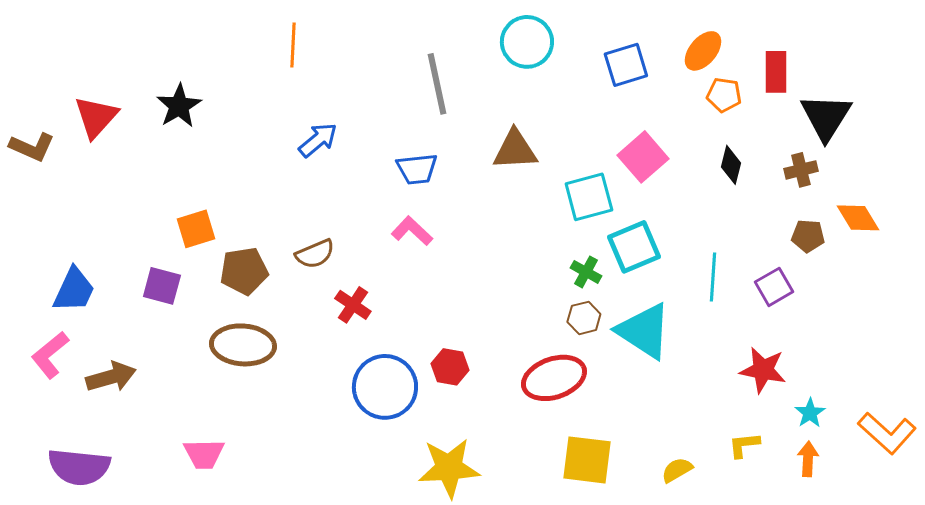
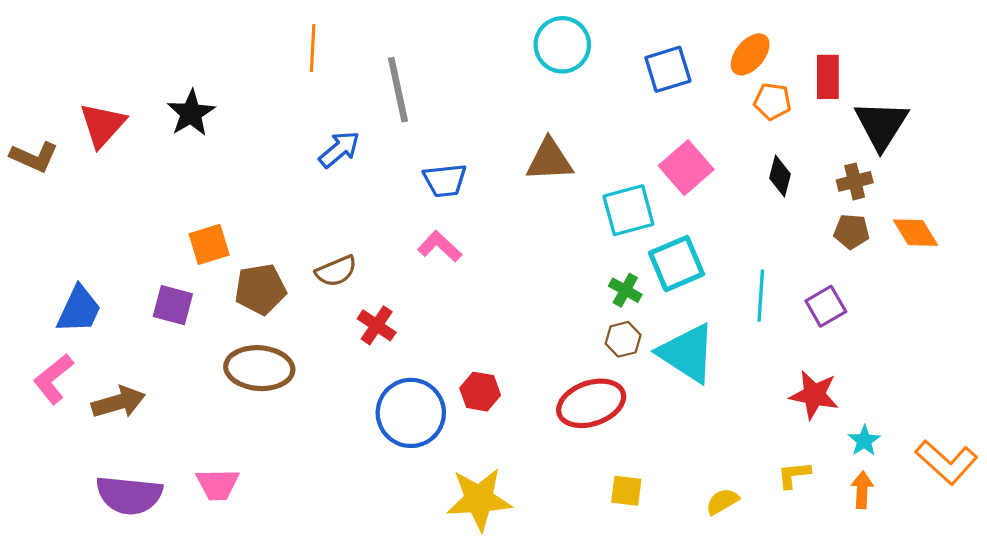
gray line: (437, 84) -> (398, 90), moved
brown pentagon: (808, 236) -> (851, 232), moved
yellow square: (587, 460) -> (626, 491), size x0.6
purple semicircle: (79, 467) -> (129, 495), moved

